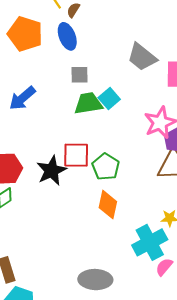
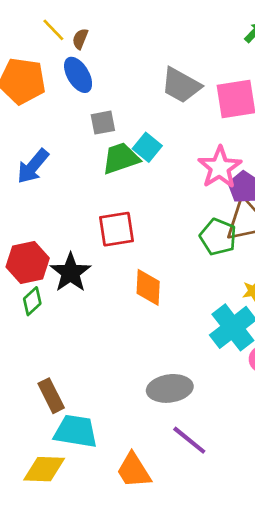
green pentagon: (106, 167) -> (218, 237), moved
black star: (52, 171) -> (71, 273), moved
orange diamond: (108, 205) -> (148, 287), moved

